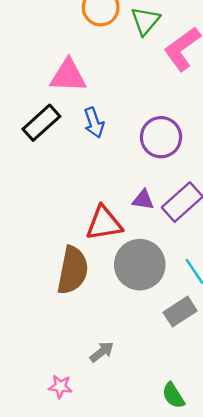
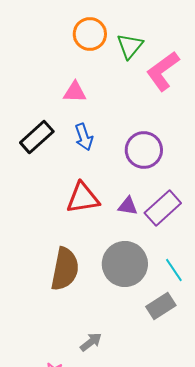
pink triangle: (68, 76) -> (75, 92), moved, size x0.7
red triangle: (104, 223) -> (83, 198), moved

